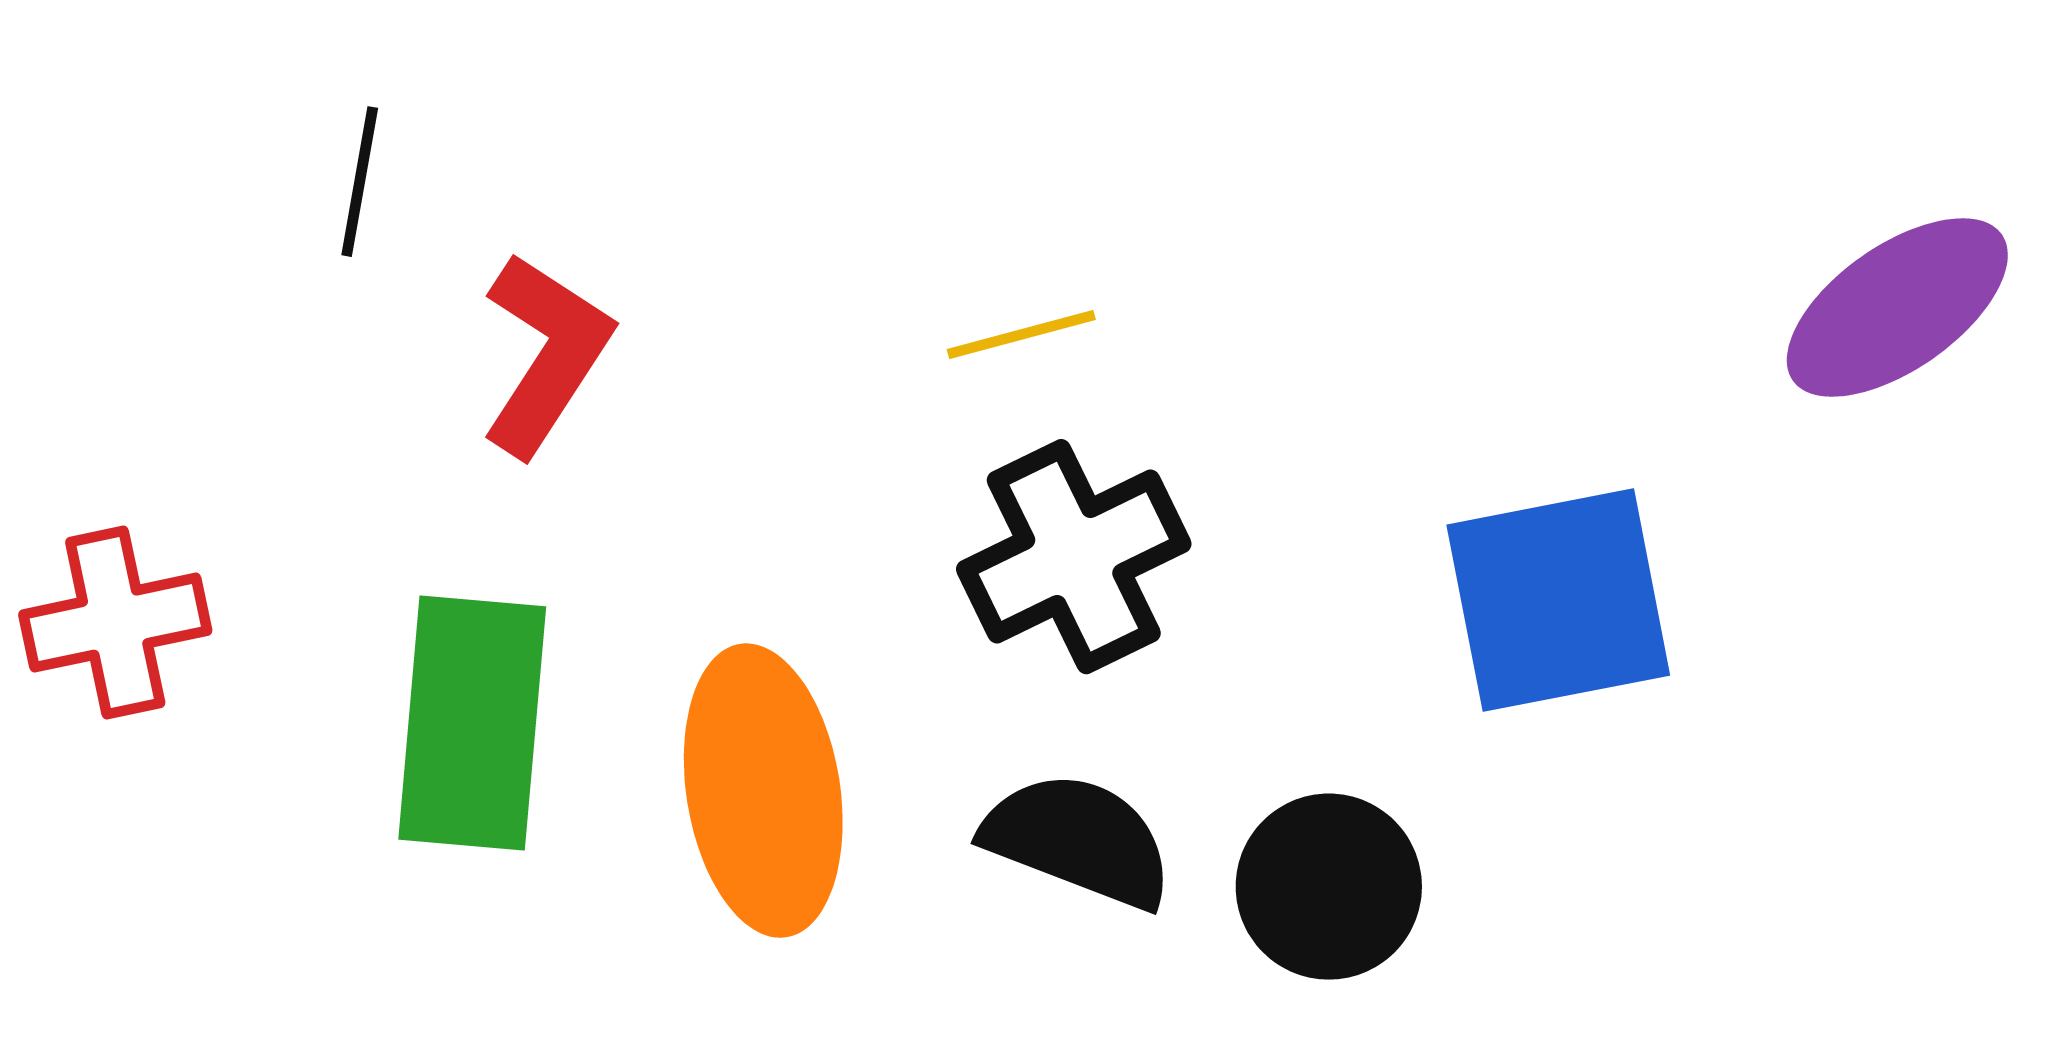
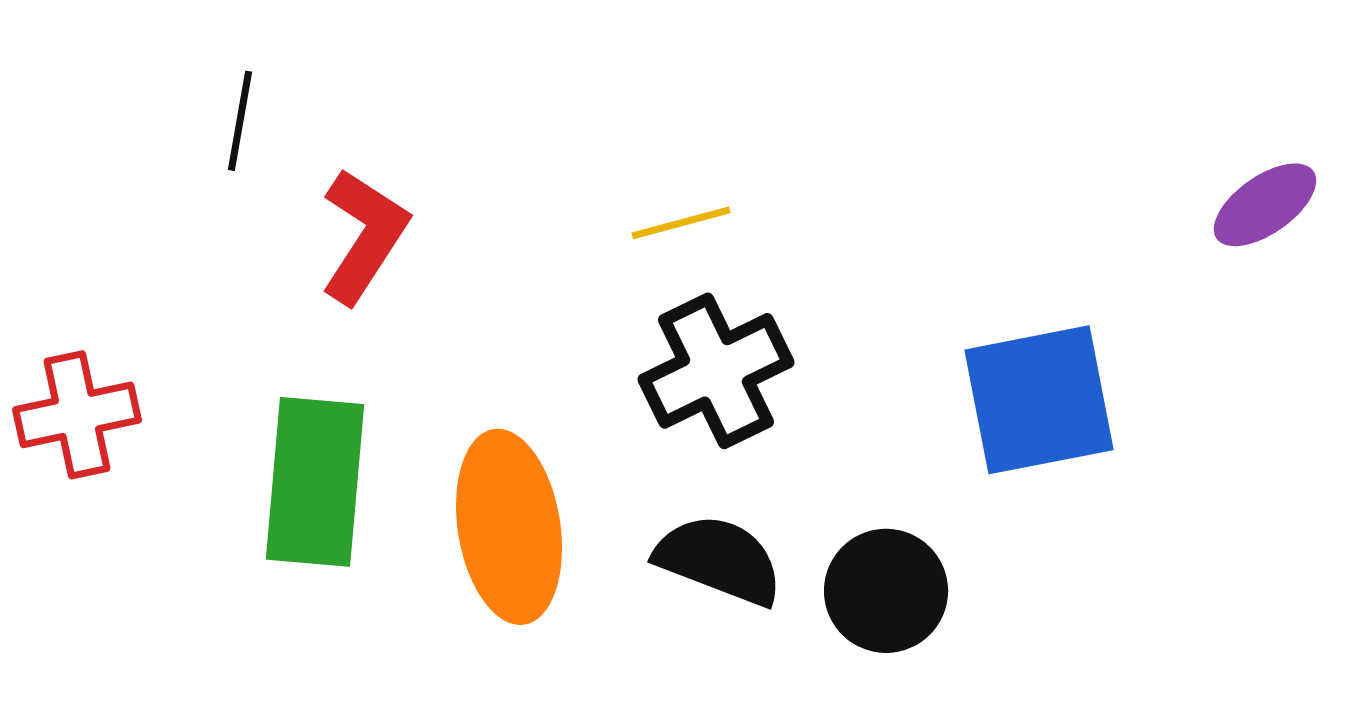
purple ellipse: (1897, 308) -> (1265, 205), size x0.7

